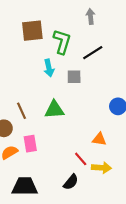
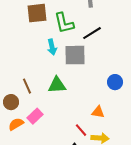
green L-shape: (62, 42) -> (64, 23), turned 150
gray square: (74, 77) -> (75, 55), size x1.6
pink rectangle: (30, 144) -> (35, 116), turned 56

